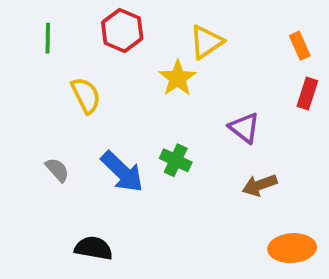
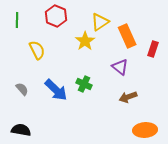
orange rectangle: (300, 46) -> (127, 36), moved, size x1.6
black semicircle: (94, 248) -> (21, 130), moved

